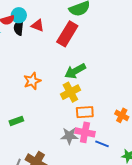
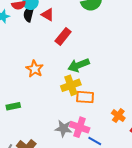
red rectangle: (67, 34) -> (63, 36), moved, size x0.7
orange star: (32, 81) -> (35, 69), turned -30
orange rectangle: (85, 112) -> (85, 97), moved

